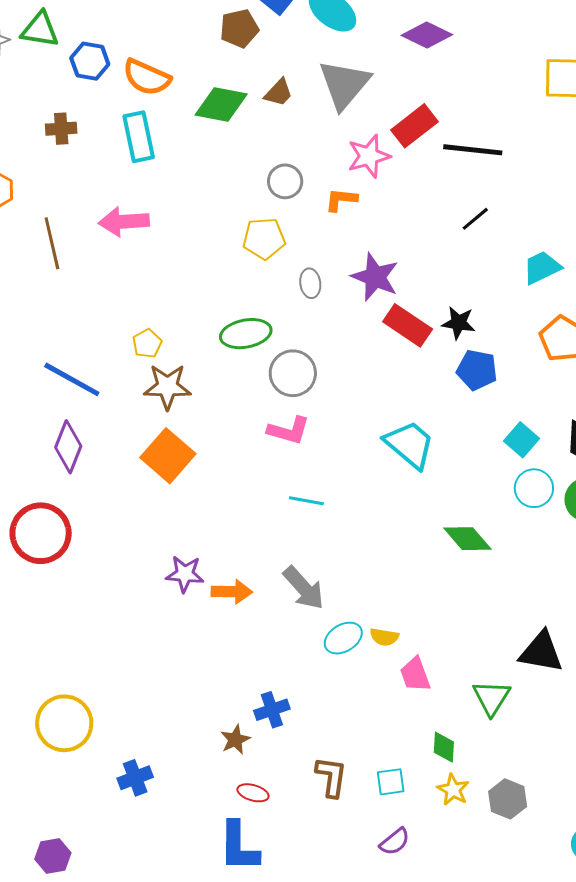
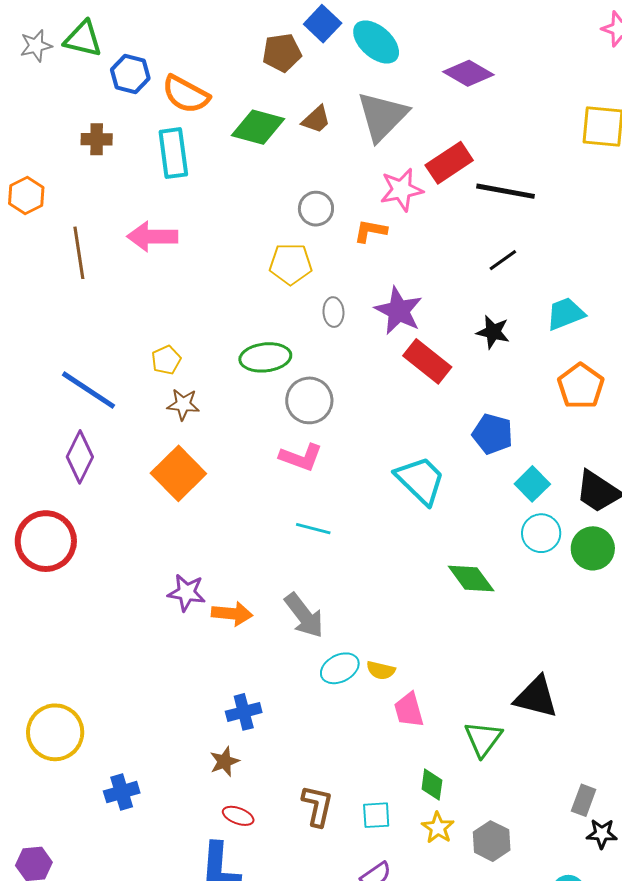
black star: (458, 323) -> (493, 332), moved
blue pentagon: (477, 370) -> (493, 434), moved
brown star: (167, 387) -> (183, 404), size x0.7
blue cross: (272, 710) -> (244, 712), moved

